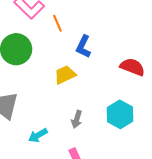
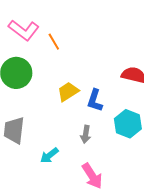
blue L-shape: (83, 46) -> (95, 100), moved

